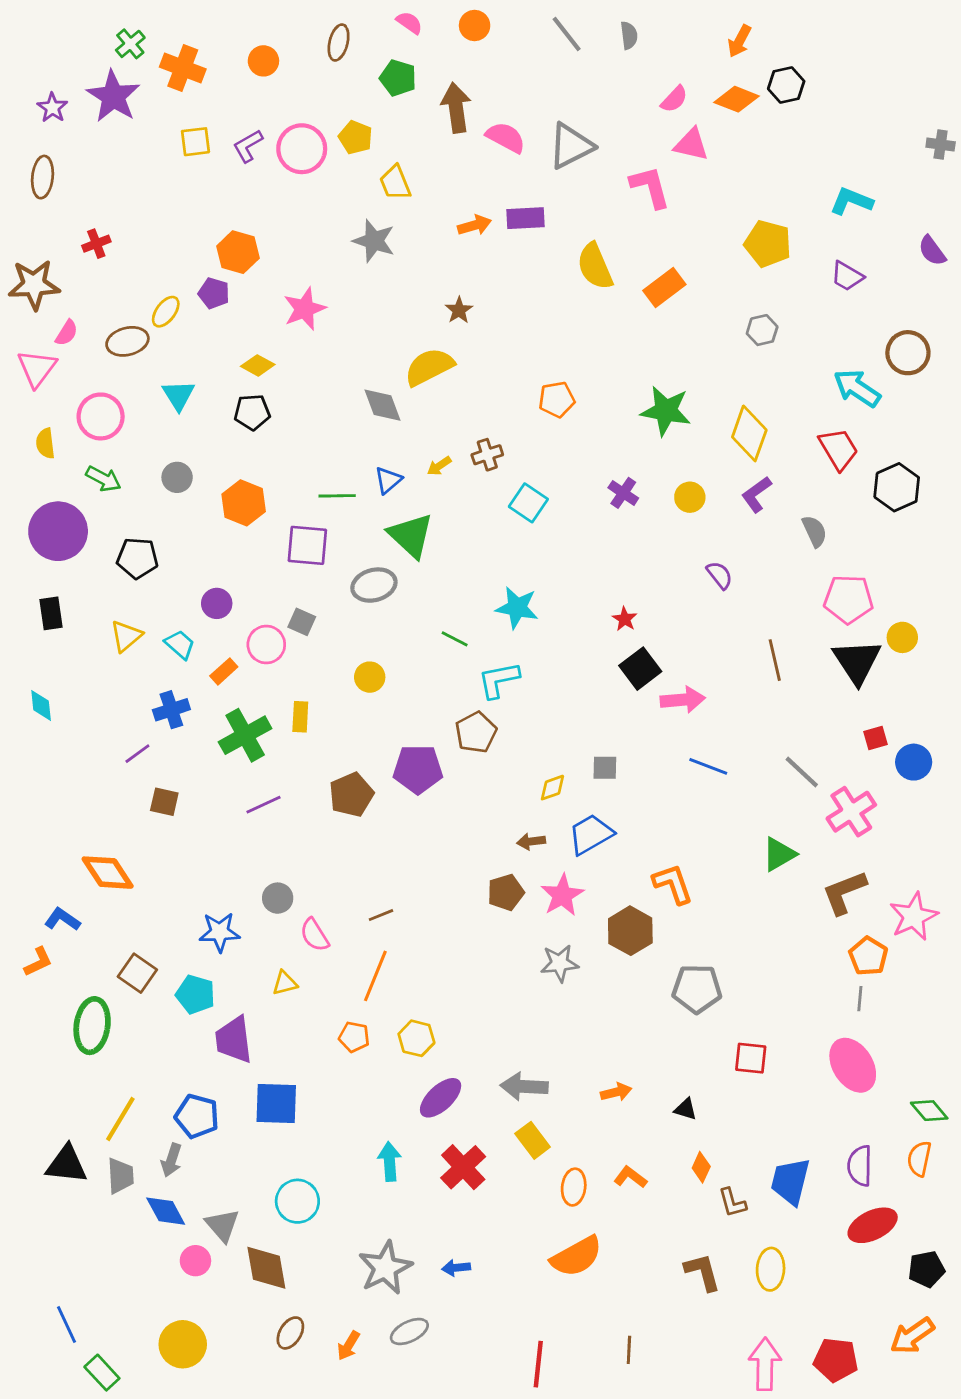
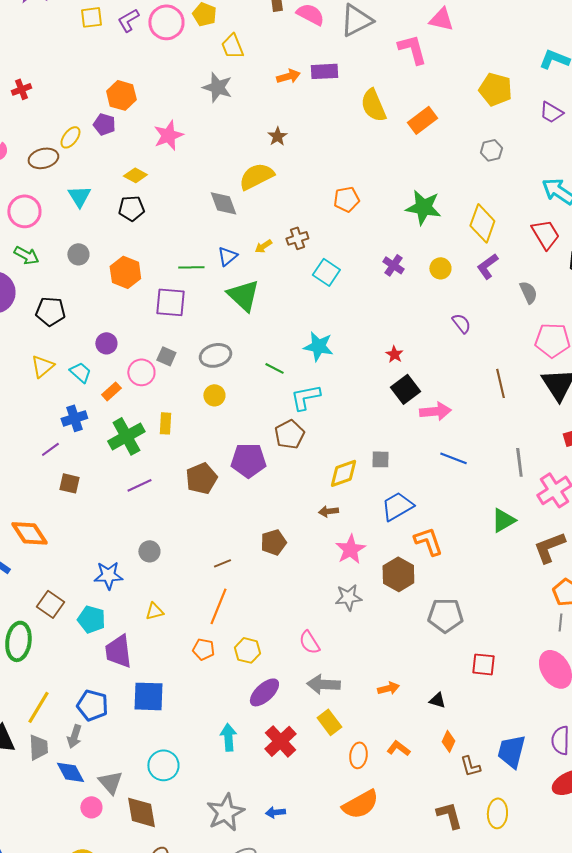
gray ellipse: (374, 585) -> (215, 355), moved
gray line: (802, 772) -> (519, 462), turned 40
yellow diamond: (552, 788) -> (343, 473), size x1.5
blue trapezoid: (591, 834) -> (397, 506), moved
brown pentagon: (506, 892) -> (273, 542), moved
pink semicircle: (314, 935) -> (309, 642), moved

